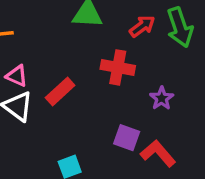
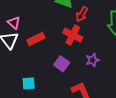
red arrow: (142, 26) -> (82, 14), moved, turned 140
purple square: (127, 138) -> (62, 64), moved

